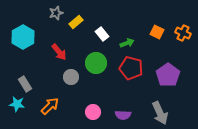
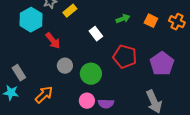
white rectangle: (102, 34) -> (96, 34), moved
cyan hexagon: (23, 37) -> (31, 20), moved
green arrow: (127, 43) -> (123, 19), moved
green circle: (96, 63) -> (91, 74), moved
purple semicircle: (123, 115) -> (106, 104), moved

